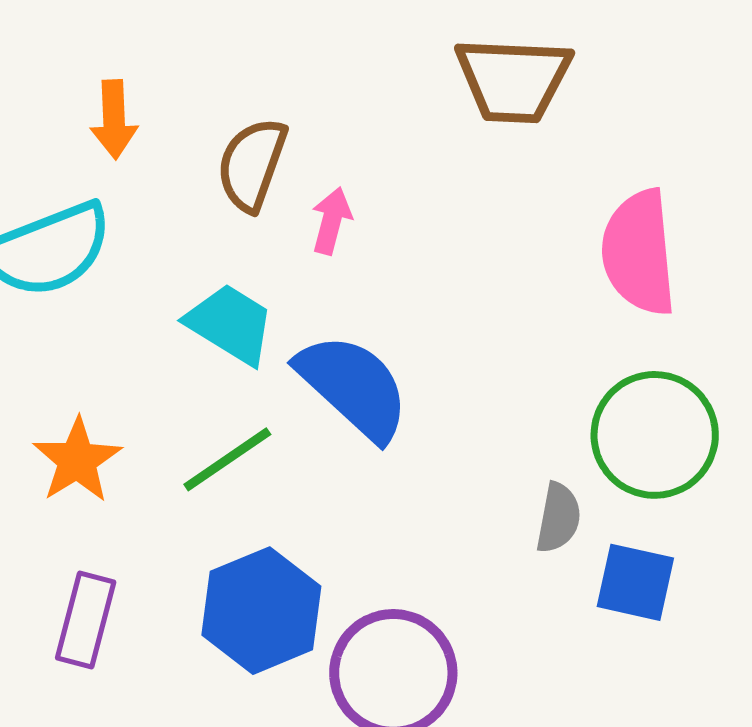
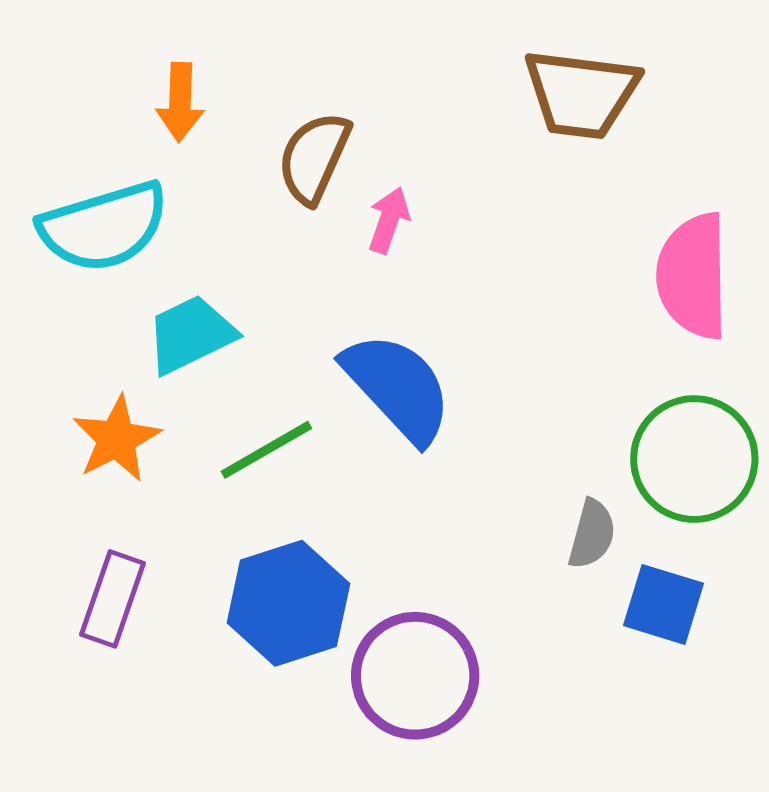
cyan trapezoid: (230, 324) -> (191, 334), moved, turned -62

